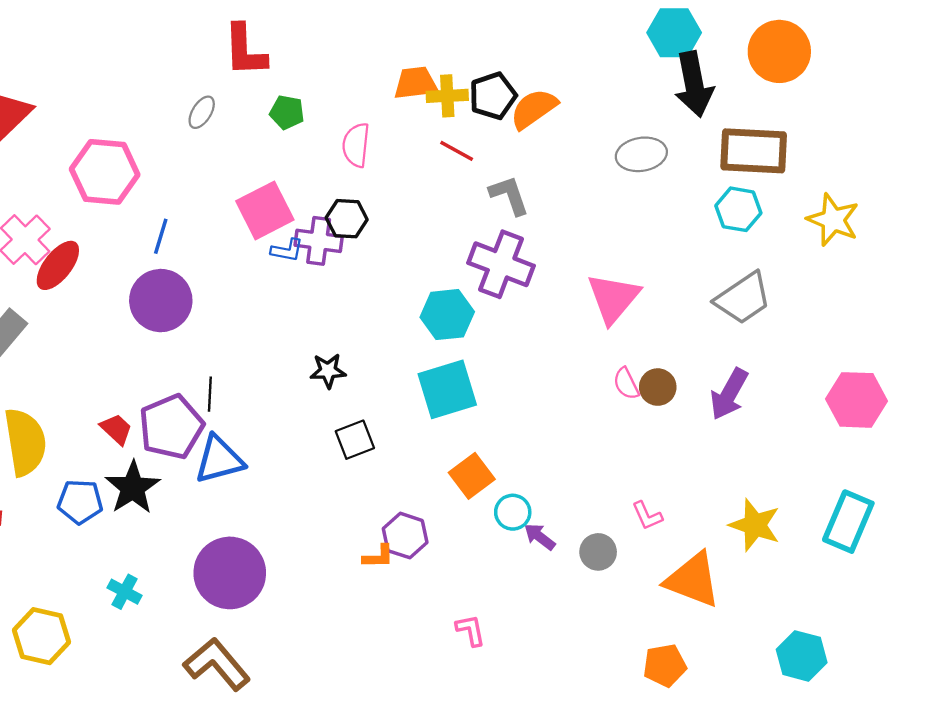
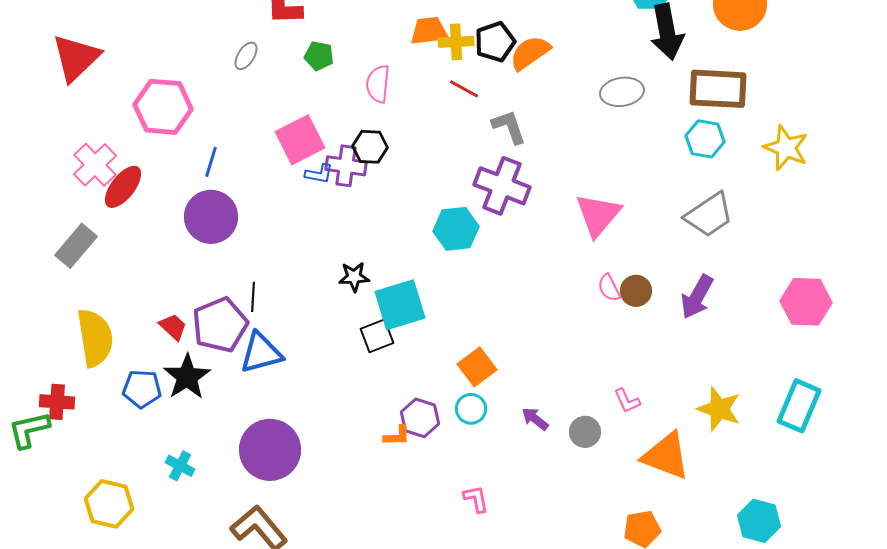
cyan square: (447, 389) -> (400, 305), moved
cyan circle: (513, 512) -> (471, 409), moved

